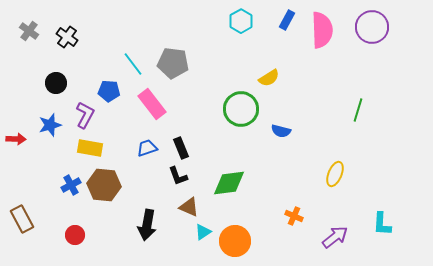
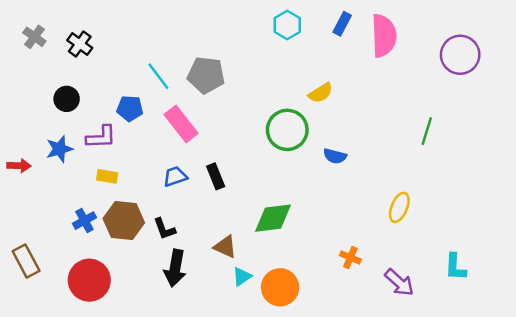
purple circle: (372, 27) -> (460, 55), moved
purple L-shape: (85, 115) -> (101, 137), turned 60
yellow rectangle: (90, 148) -> (107, 176), size x0.7
black L-shape: (178, 176) -> (164, 229), moved
red circle: (75, 235) -> (89, 280), size x1.8
purple arrow: (335, 237) -> (399, 283), turned 80

